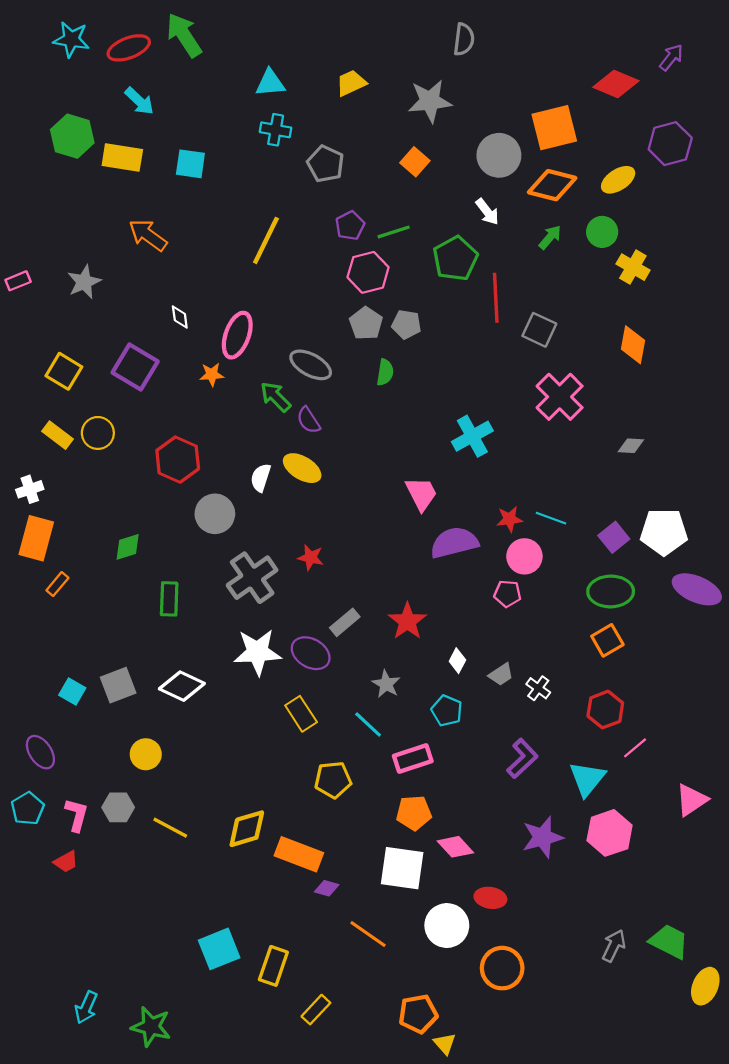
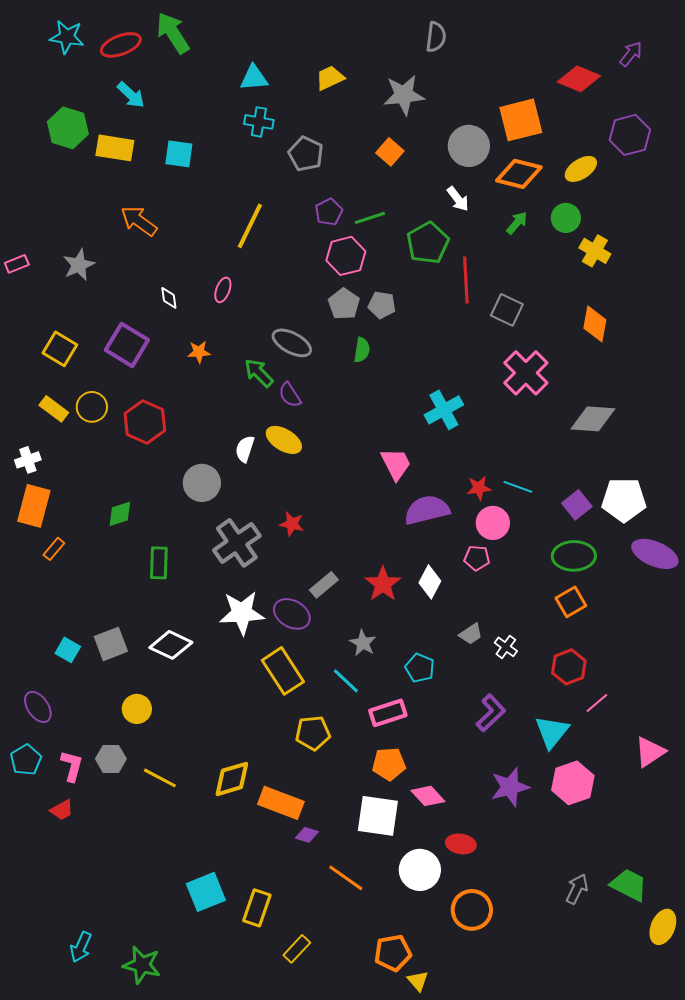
pink ellipse: (237, 335) -> (223, 290), moved, size x0.6
gray diamond: (631, 446) -> (593, 419), size x1.8
red hexagon: (178, 460) -> (145, 422), moved
white diamond: (457, 661) -> (430, 582), moved, size x1.4
yellow rectangle: (301, 714) -> (283, 671), size x1.4

